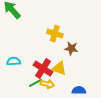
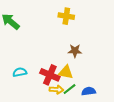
yellow cross: (55, 34) -> (66, 16), moved
green line: (35, 83) -> (70, 89), moved

